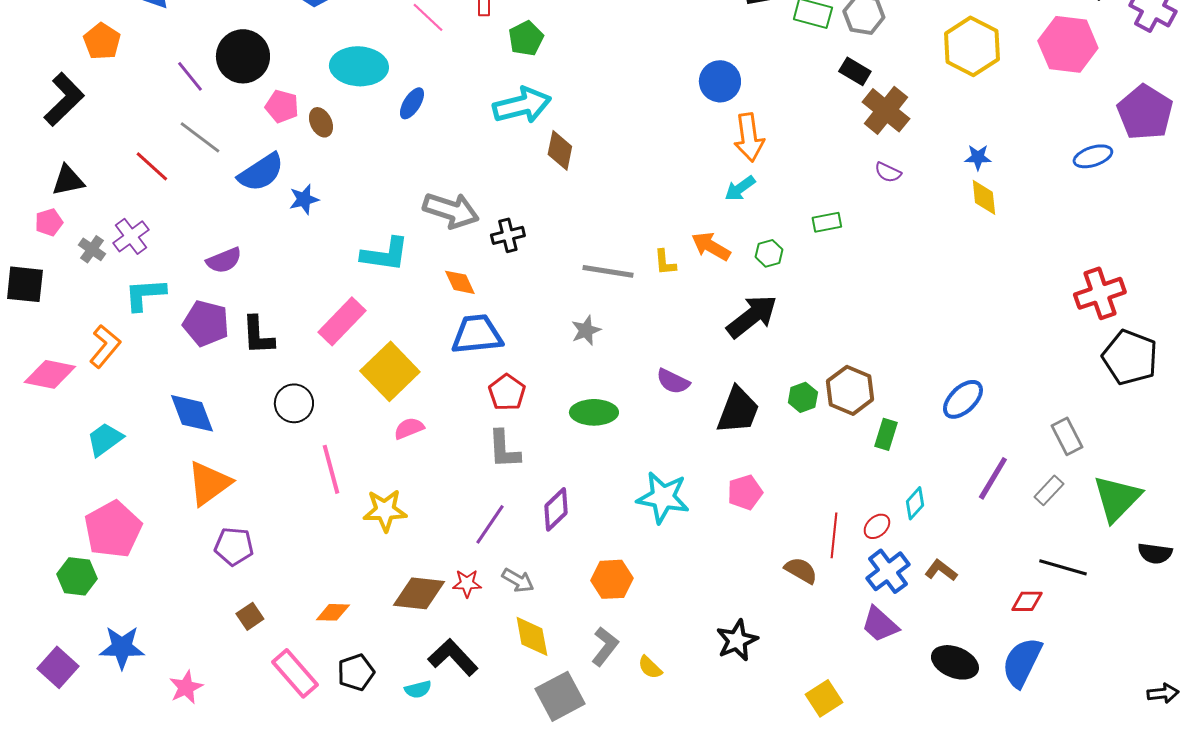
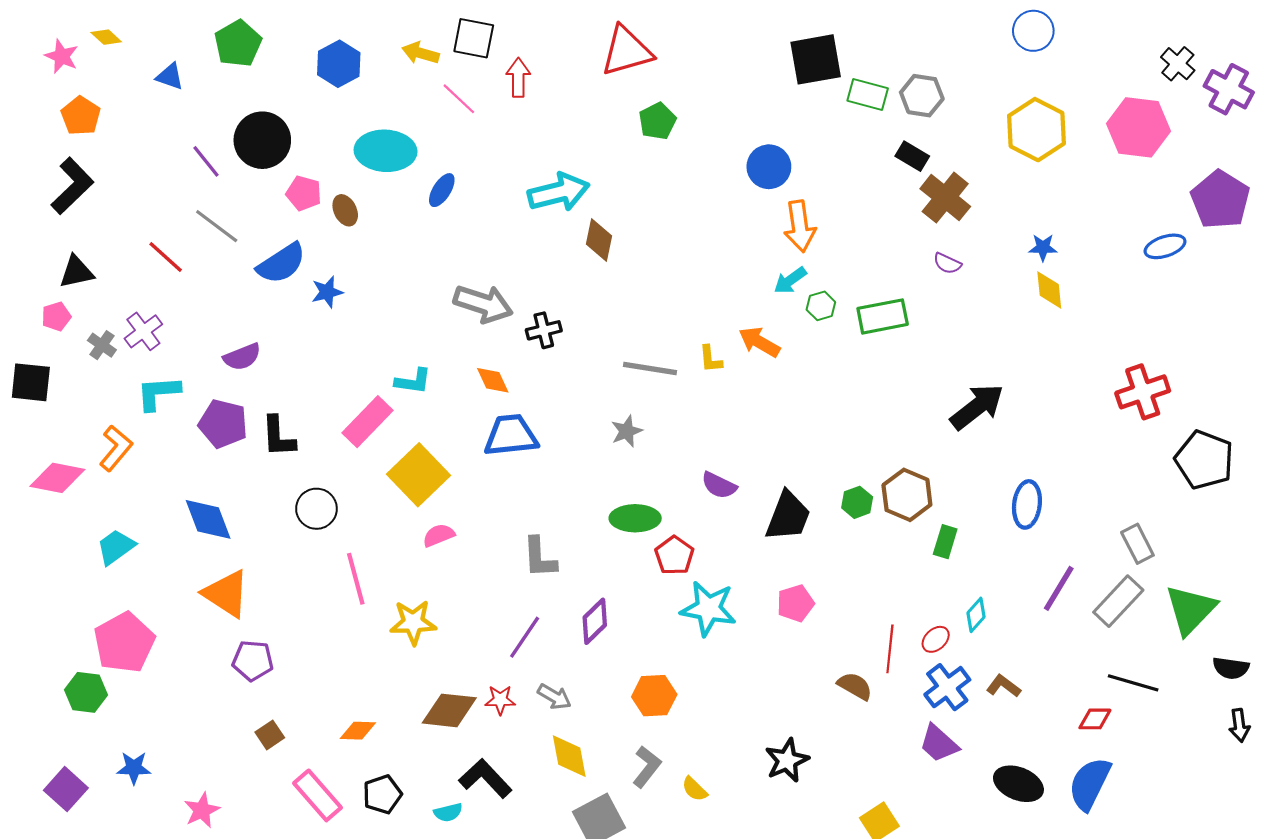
green pentagon: (526, 38) -> (657, 121), moved
orange pentagon: (102, 41) -> (81, 116), moved
green rectangle: (827, 222) -> (883, 316), size x1.6
green hexagon: (769, 253) -> (821, 306), moved
cyan L-shape: (385, 254) -> (413, 381), moved, size x0.7
red cross: (1100, 293) -> (1143, 392), moved
black arrow: (752, 316) -> (977, 407), moved
red pentagon: (507, 392) -> (674, 555), moved
blue ellipse: (963, 399) -> (1027, 504), turned -39
orange triangle: (209, 483) -> (226, 594), turned -51
gray rectangle: (1049, 490) -> (1118, 601), size x1.6
blue star: (122, 647) -> (134, 768), size x0.7
black arrow: (1163, 693) -> (1239, 725), moved, turned 88

